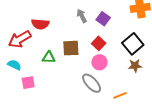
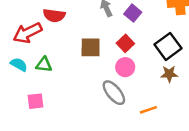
green triangle: (49, 57) -> (44, 65), moved
pink square: (28, 83) -> (36, 101), moved

